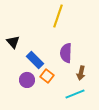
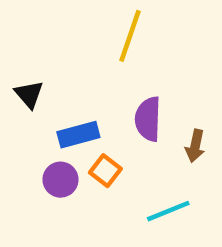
blue rectangle: (35, 60) -> (78, 135), turned -60
brown arrow: (81, 73) -> (195, 146), moved

